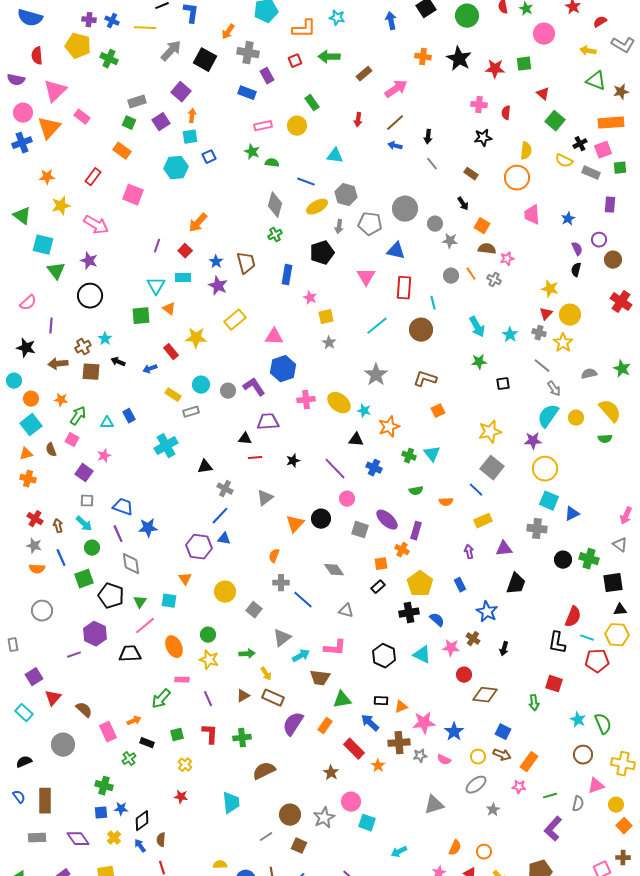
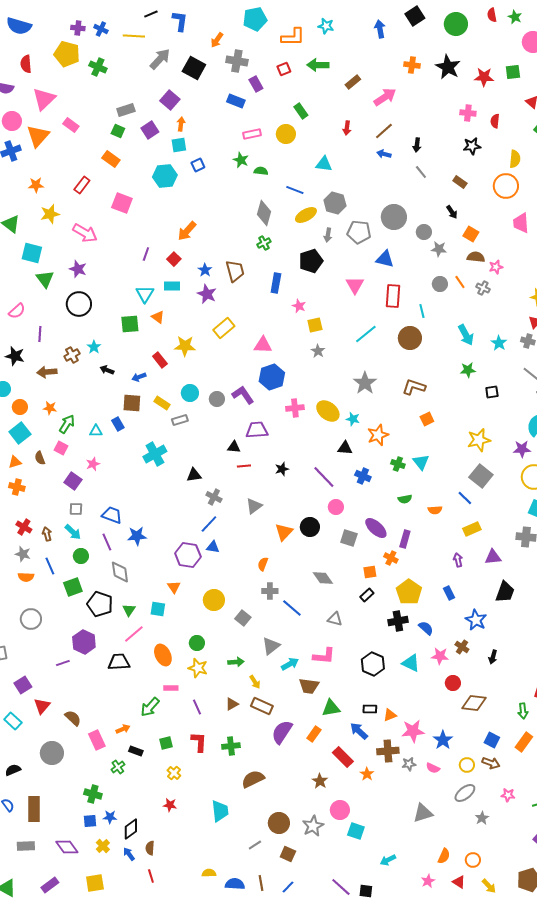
brown square: (91, 372) -> (132, 403), moved
orange rectangle: (529, 762) -> (524, 742), moved

